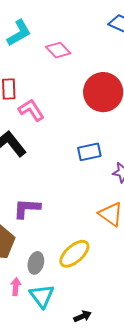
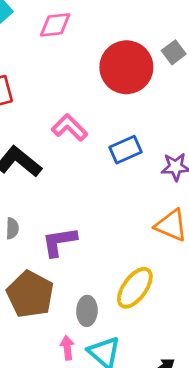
pink diamond: (58, 50) -> (55, 25), turned -40
pink L-shape: (31, 110) -> (70, 128), moved

